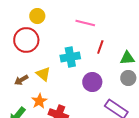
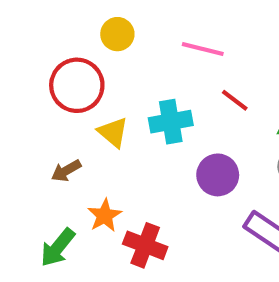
yellow circle: (37, 16) -> (117, 34), moved
red line: (100, 47) -> (235, 100), turned -72
yellow triangle: (43, 74) -> (113, 132), moved

